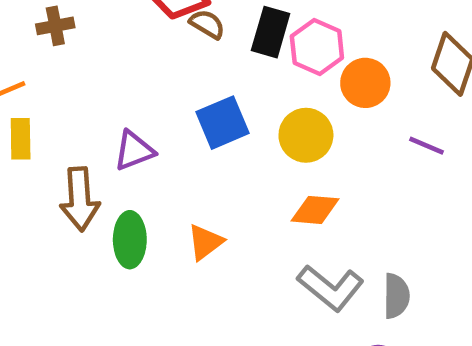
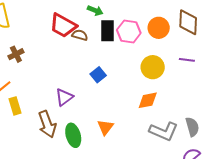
orange circle: (365, 83) -> (159, 28), moved
blue square: (223, 123) -> (98, 75), size x0.7
yellow circle: (306, 135) -> (153, 67), moved

